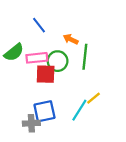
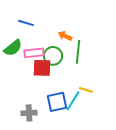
blue line: (39, 25) -> (26, 23), moved, turned -35
yellow line: (94, 98) -> (86, 90), turned 56
blue square: (44, 111) -> (57, 102), moved

